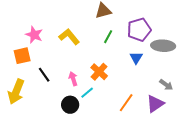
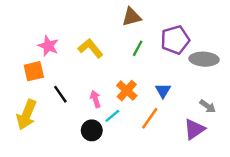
blue triangle: (136, 58) -> (163, 91), moved
orange line: (126, 103) -> (150, 118), moved

